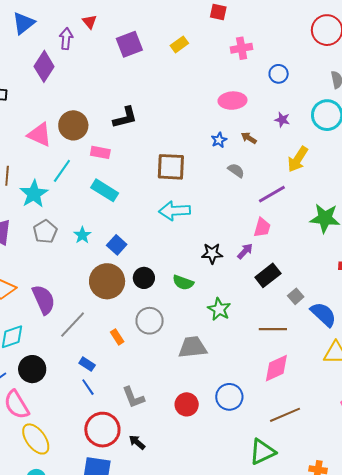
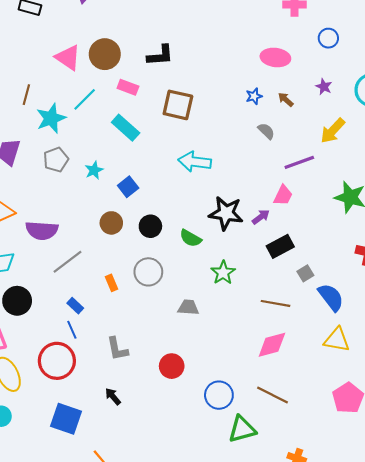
brown square: (171, 167) -> (178, 105), moved
black star: (212, 253) -> (226, 213), size x1.5
brown circle: (107, 281) -> (111, 223), size x0.6
purple semicircle: (44, 300) -> (42, 230), turned 108
gray trapezoid: (193, 347) -> (188, 307), size x0.7
blue circle: (229, 397) -> (219, 395), moved
brown line: (285, 415) -> (272, 395), turned 40
red circle: (102, 430) -> (57, 361), moved

